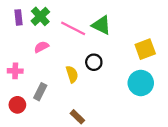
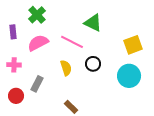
purple rectangle: (18, 17) -> (13, 32), moved
pink line: (73, 28) -> (72, 42), moved
pink semicircle: (41, 47) -> (38, 43), size x1.5
black circle: (94, 62) -> (93, 64), moved

